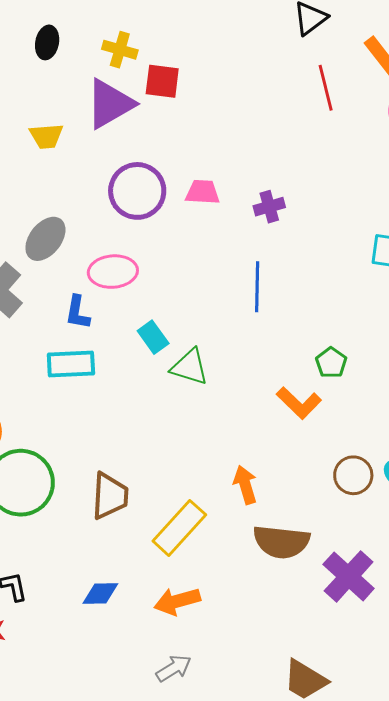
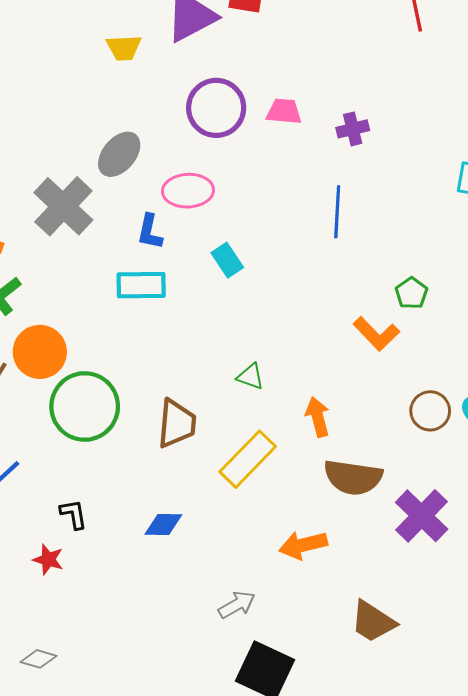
green triangle: (190, 367) -> (251, 377), moved, size x0.7
orange arrow: (177, 601) -> (303, 545), moved

